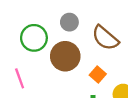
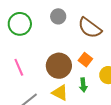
green circle: (34, 38) -> (20, 24), moved
brown circle: (65, 56) -> (59, 66), moved

